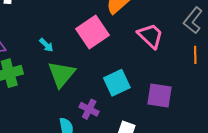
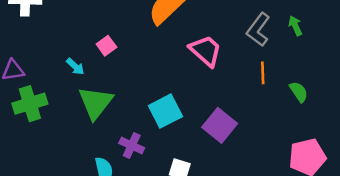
pink square: (92, 32) -> (106, 46), moved, size x0.5
purple square: (160, 96) -> (220, 125), turned 32

